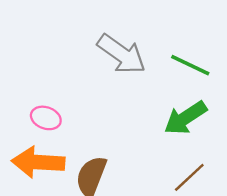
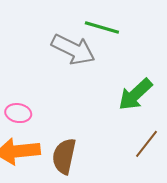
green line: (190, 65) -> (102, 27), moved

